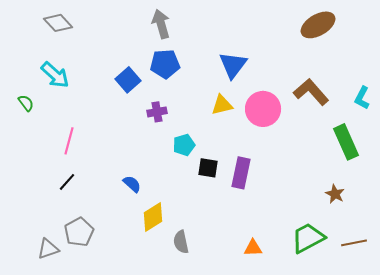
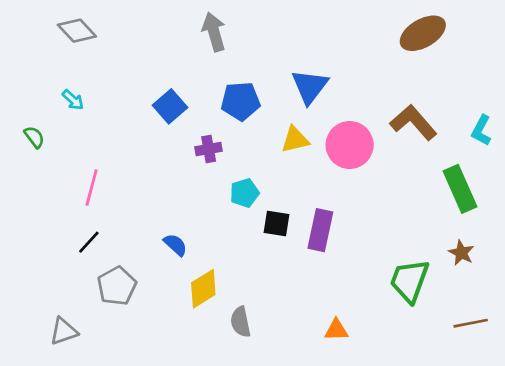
blue pentagon: (165, 64) -> (241, 101), moved
cyan arrow: (55, 75) -> (73, 100), size x0.6
brown star: (335, 194) -> (461, 253), moved
gray pentagon: (79, 232) -> (117, 286), moved
green trapezoid: (308, 238) -> (409, 281), moved, turned -42

